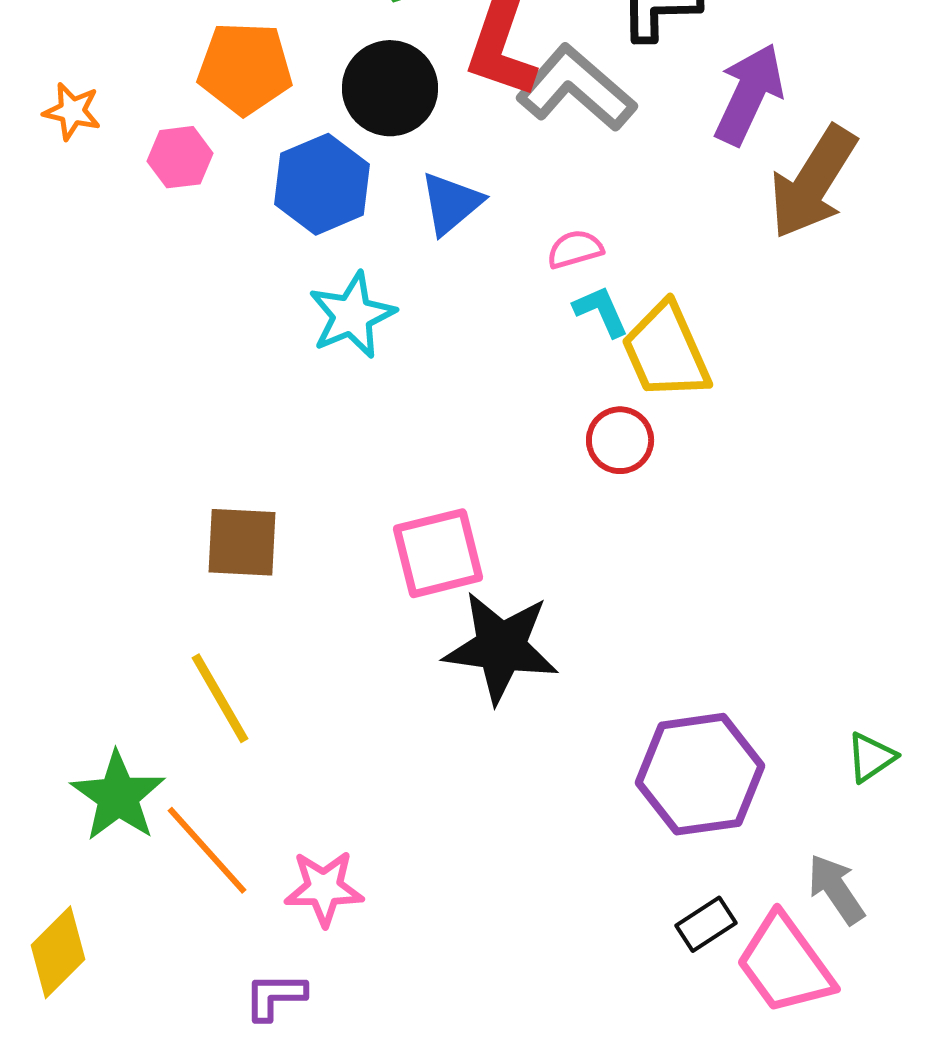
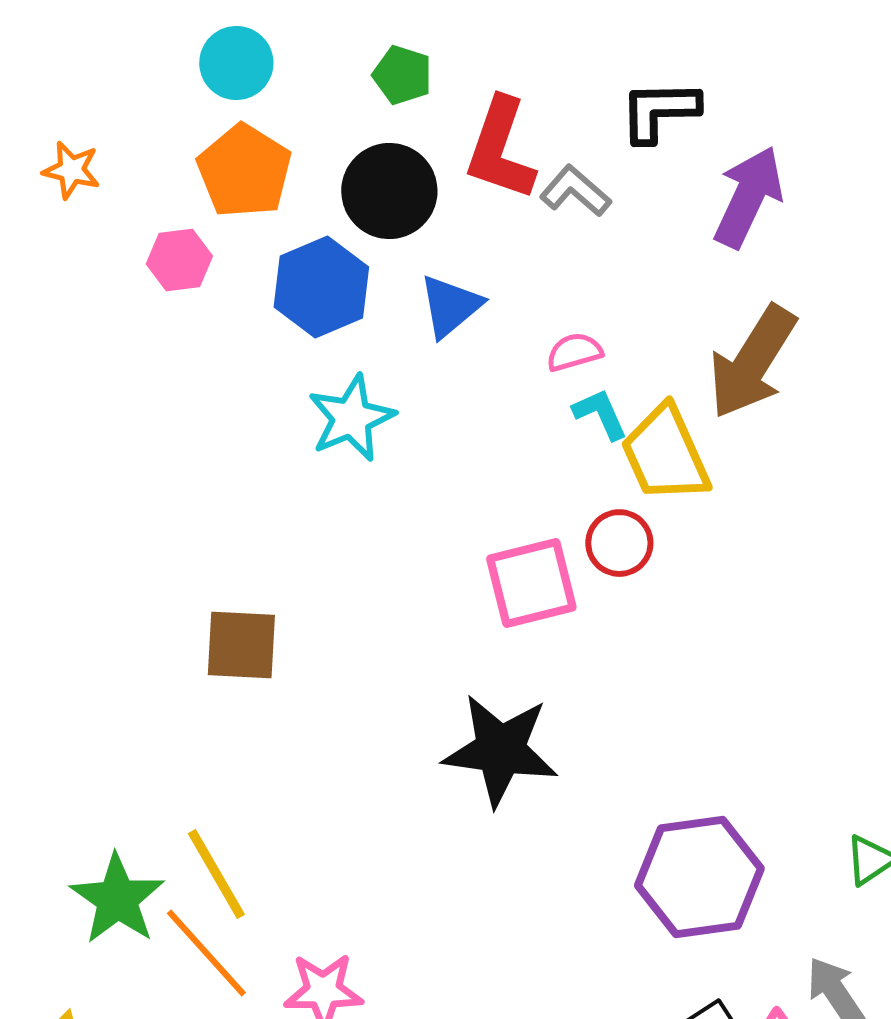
orange pentagon: (245, 68) -> (244, 171), turned 30
gray L-shape: (576, 88) -> (575, 191), size x0.6
orange star: (72, 111) -> (71, 170), moved
brown arrow: (813, 182) -> (752, 362), moved
pink square: (438, 553) -> (531, 583), moved
yellow line: (220, 698) -> (216, 874), moved

